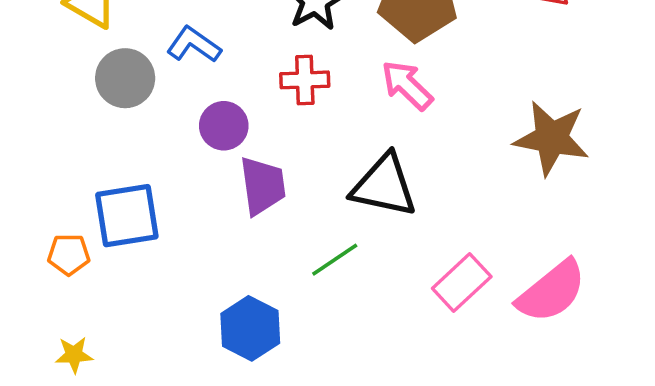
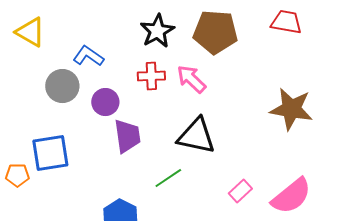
gray circle: (125, 78) -> (62, 86), moved
pink arrow: (407, 85) -> (191, 79), moved
pink rectangle: (462, 283) -> (240, 191), size x0.7

